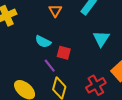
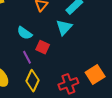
cyan triangle: (101, 39) -> (64, 27), moved

